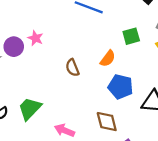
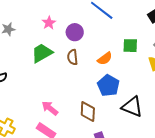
purple circle: (14, 47) -> (75, 32), moved
green trapezoid: (30, 109) -> (42, 53), moved

